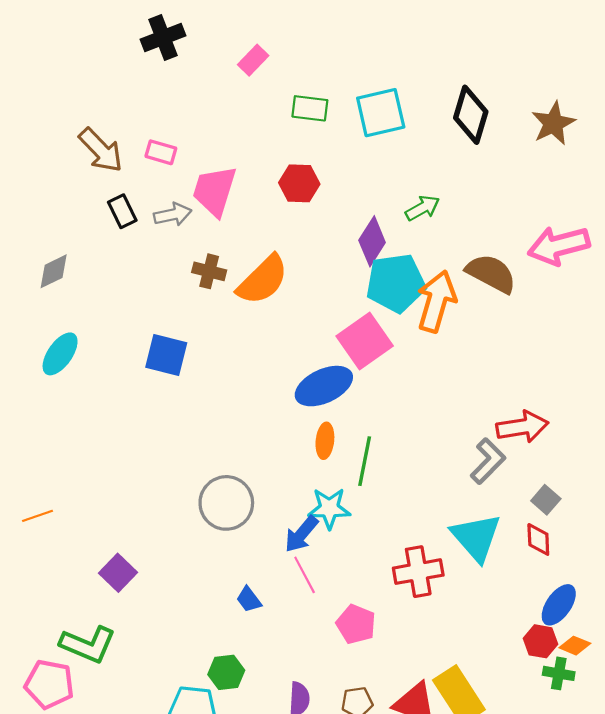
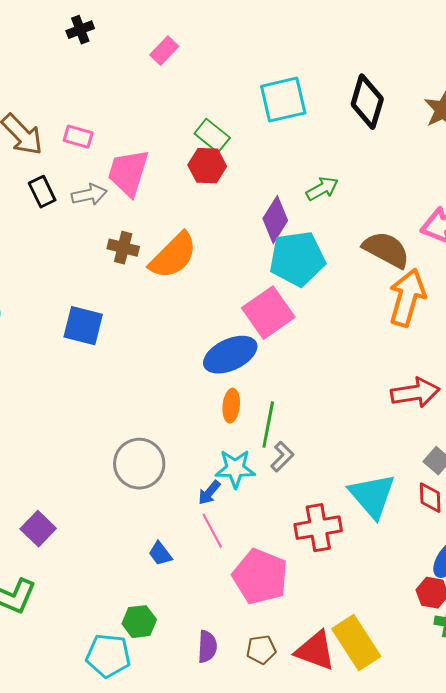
black cross: (163, 38) -> (80, 30), size x0.7
green rectangle: (310, 108) -> (212, 136), moved, turned 32
orange arrow: (436, 301) -> (407, 298), moved
gray L-shape: (488, 461) -> (282, 457), moved, size x0.7
blue arrow: (301, 534) -> (209, 493), size x0.7
pink pentagon: (356, 624) -> (260, 577), size x1.5

